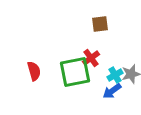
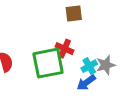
red cross: (91, 58) -> (65, 49), turned -30

